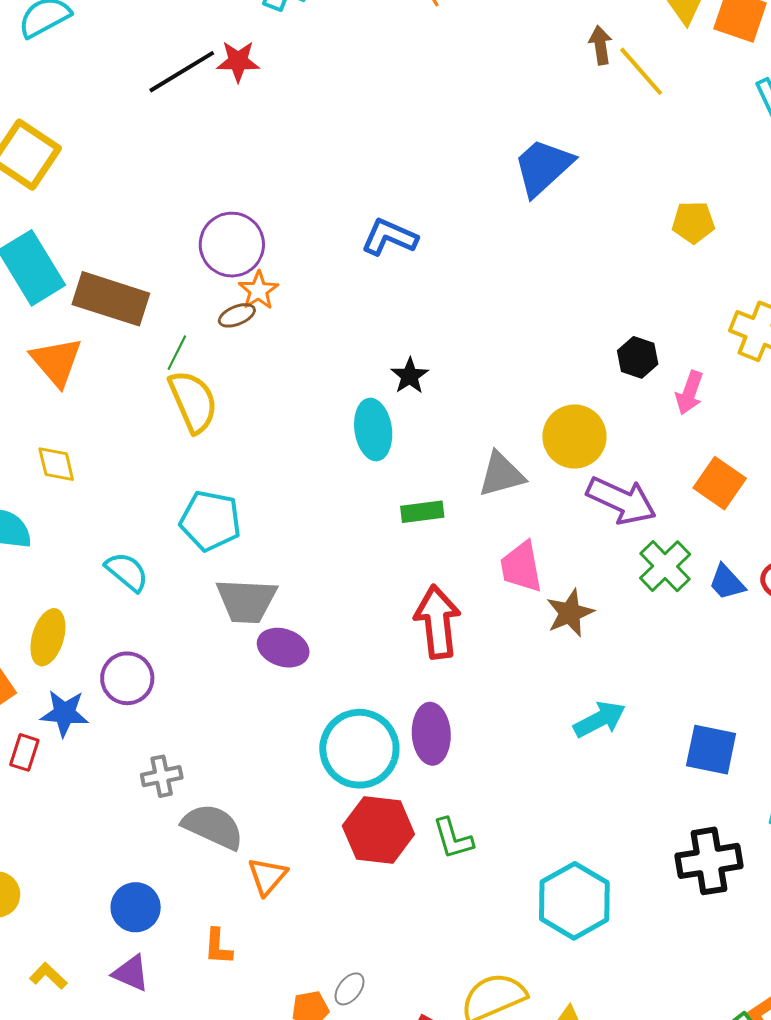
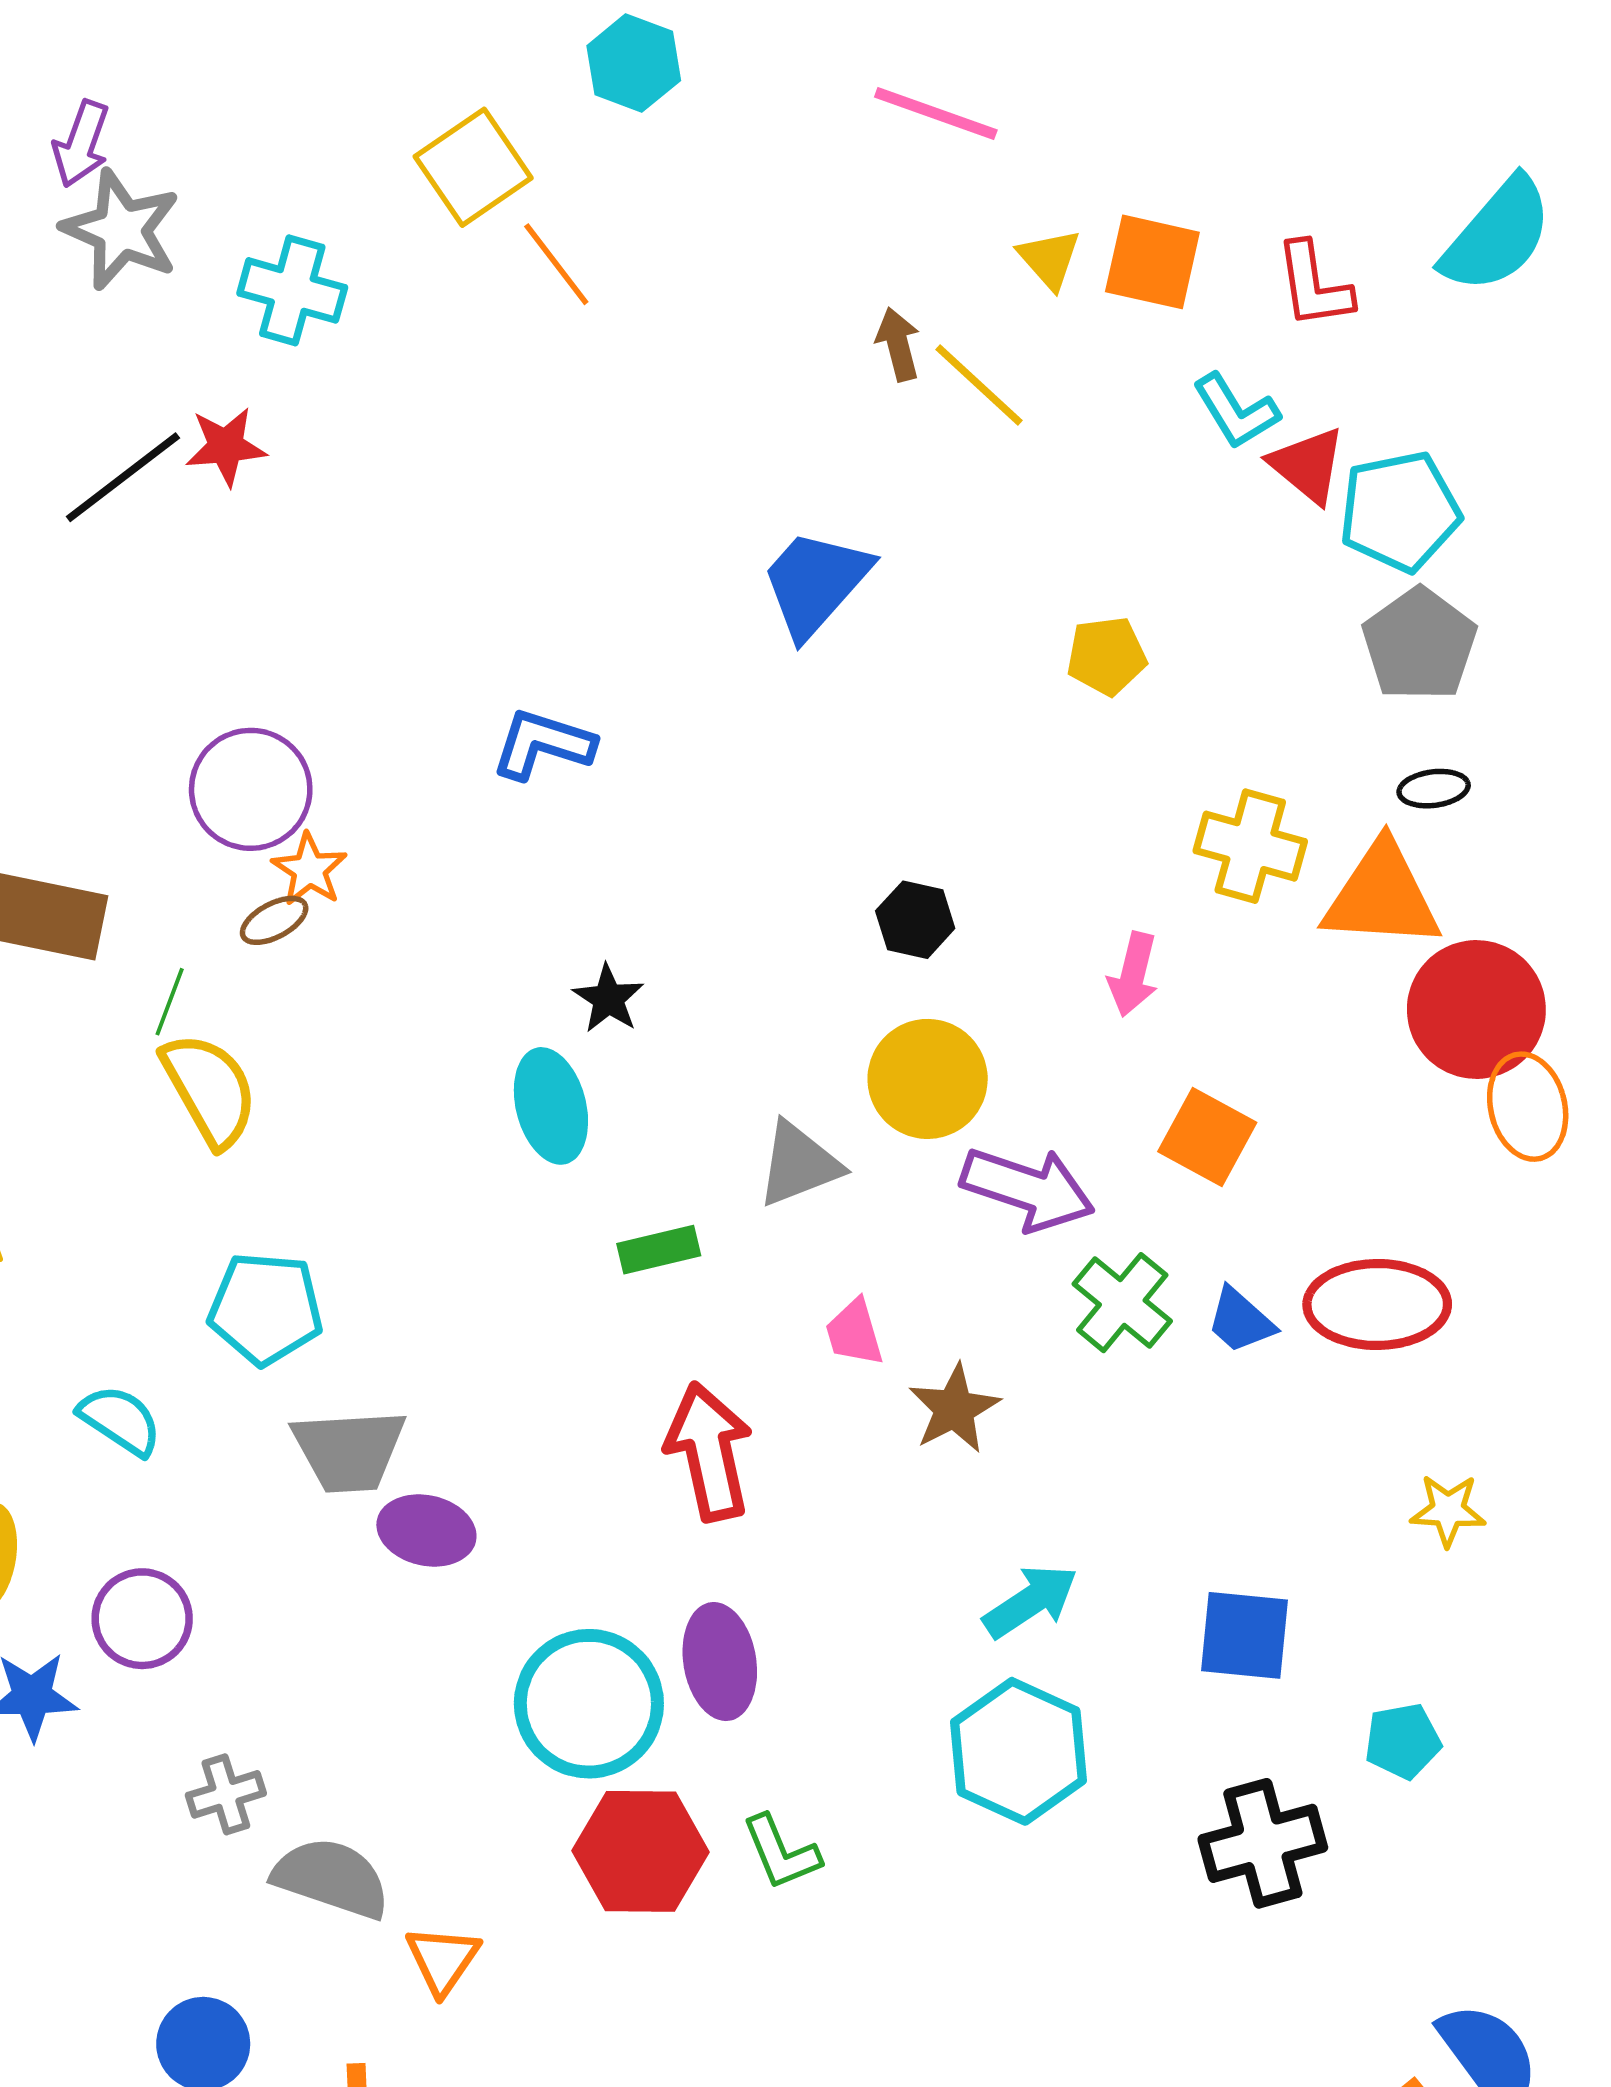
black hexagon: (638, 357) -> (915, 920), moved
pink trapezoid: (521, 567) -> (854, 1333), size x0.7
cyan hexagon: (574, 901) -> (1019, 1751), moved

